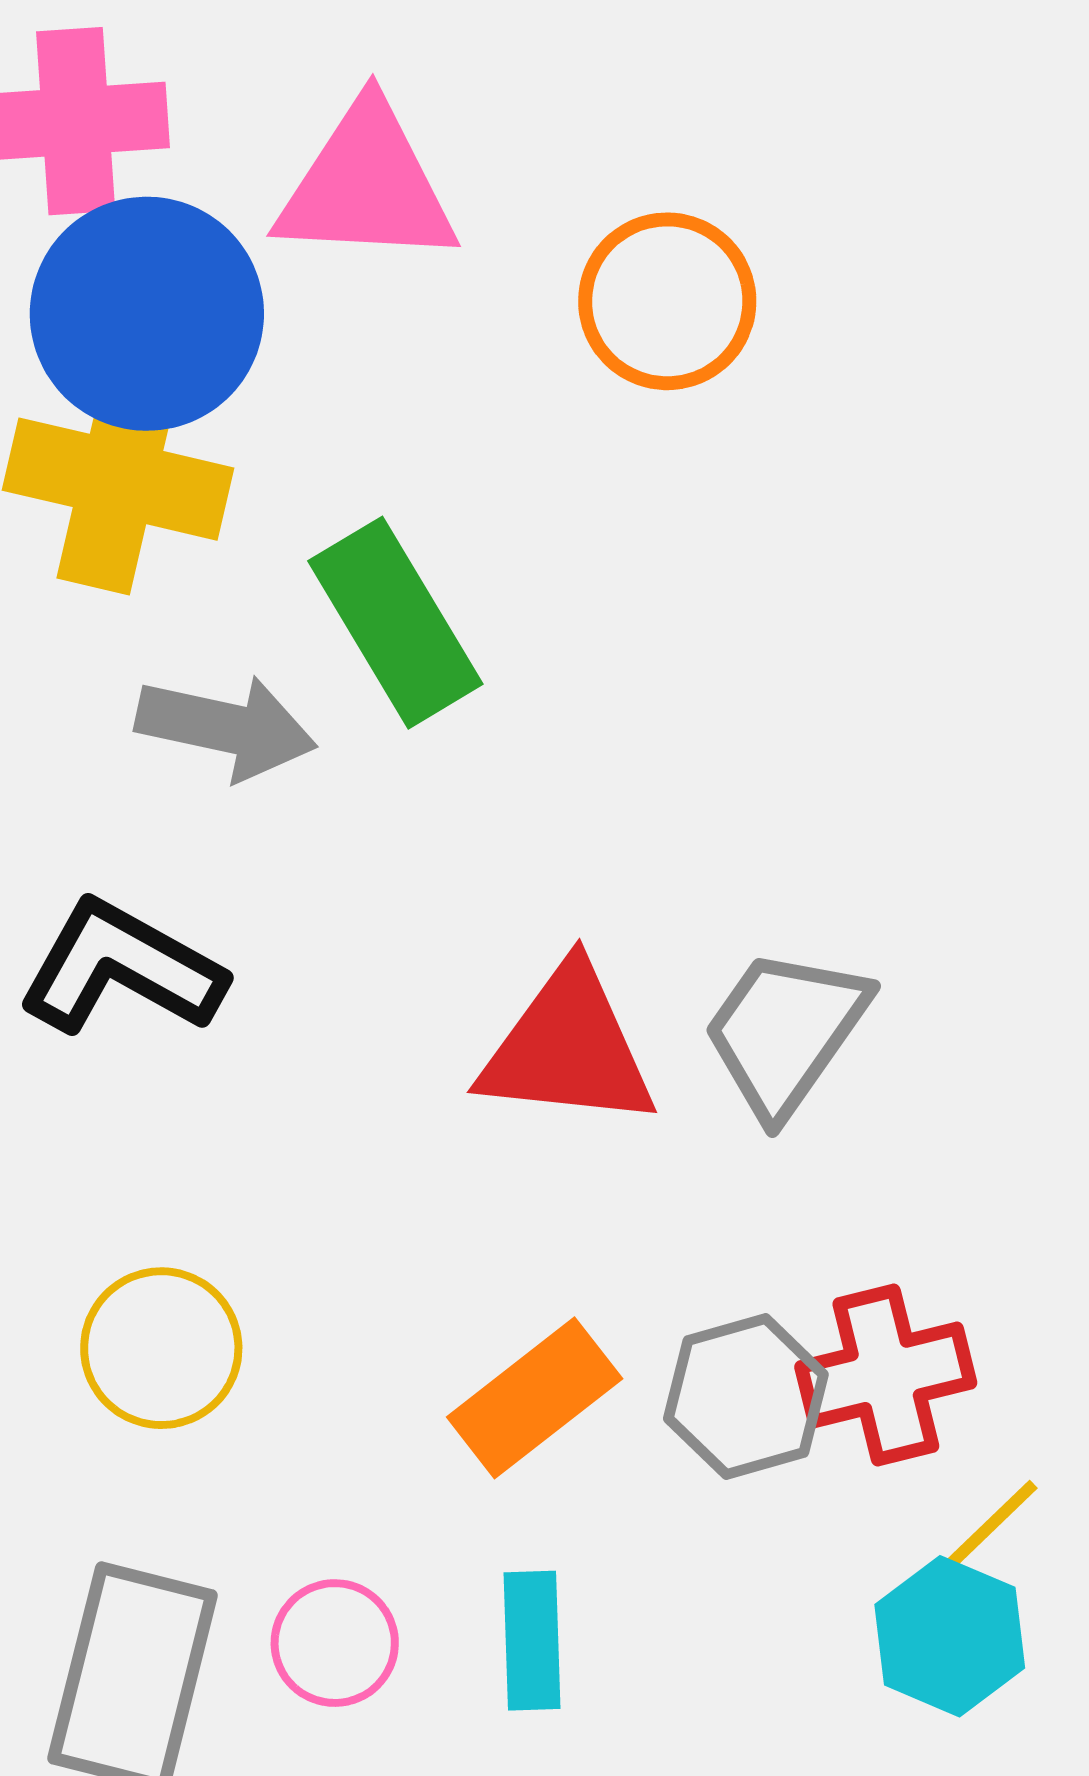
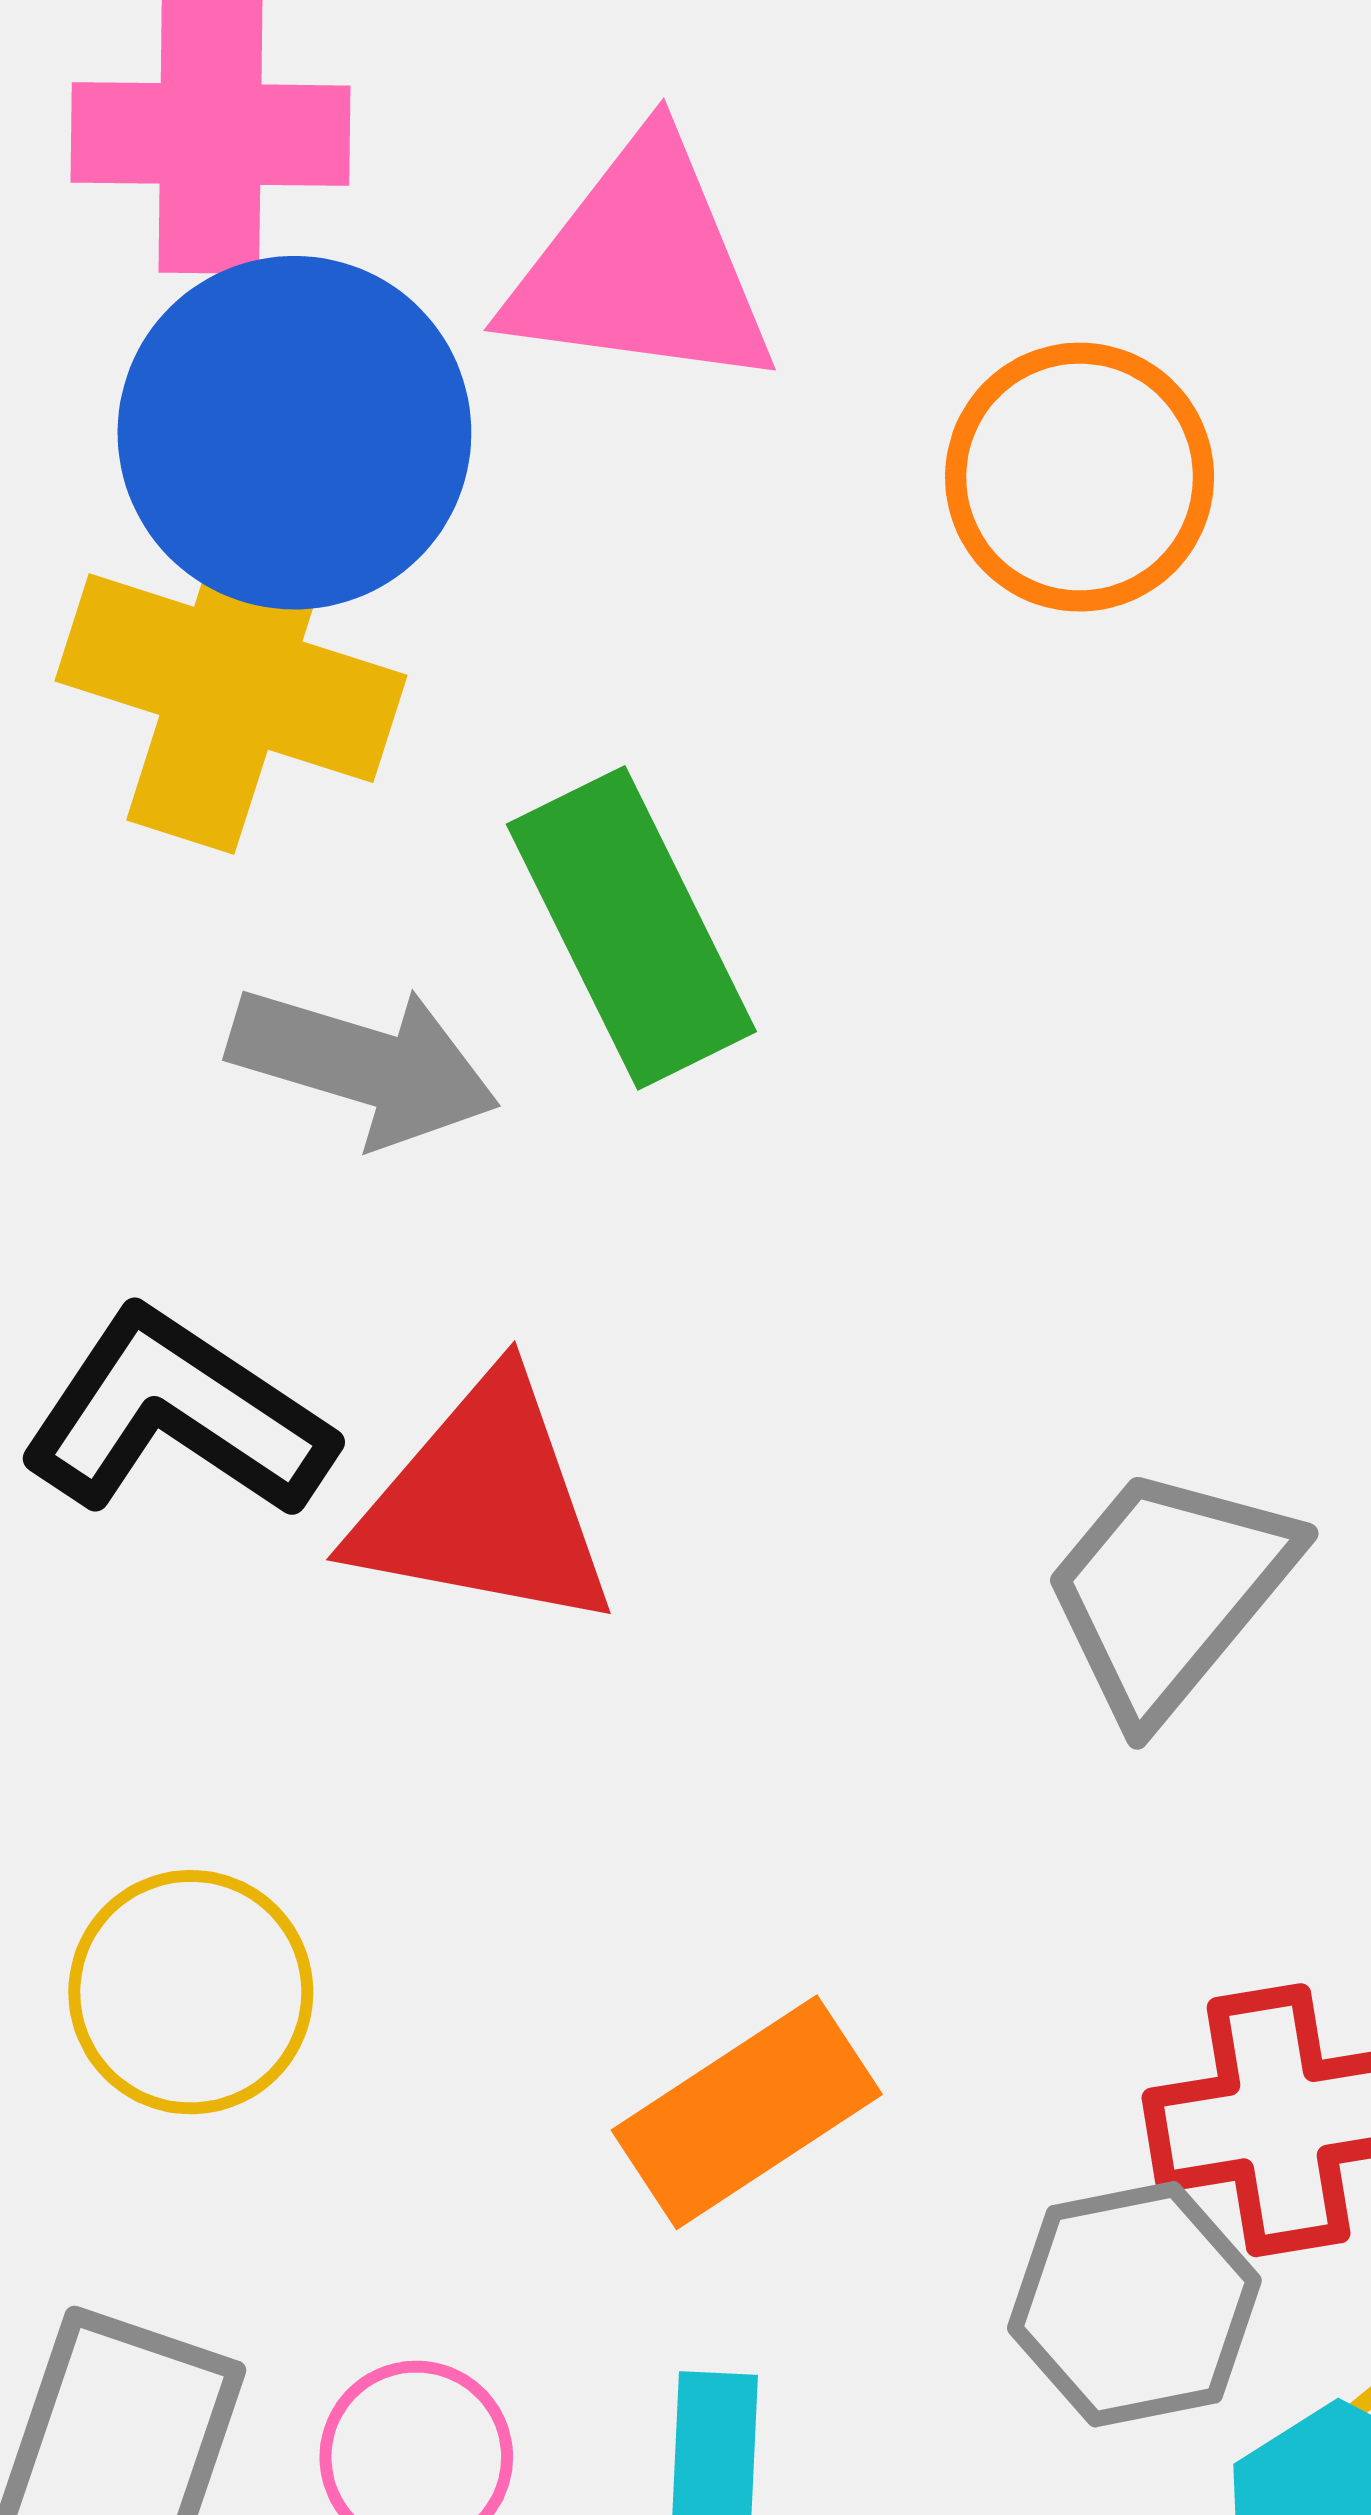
red triangle: (568, 1048) -> (484, 1505), moved
gray hexagon: (746, 1396) -> (1134, 2304), moved

